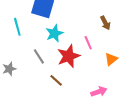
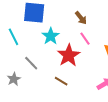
brown arrow: (105, 23) -> (81, 18), moved
gray line: (39, 56) -> (31, 63), moved

